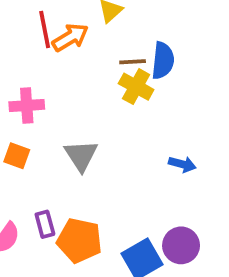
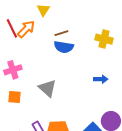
blue semicircle: (163, 61) -> (64, 47), moved, turned 108
yellow cross: (136, 87) -> (104, 39), moved

